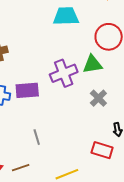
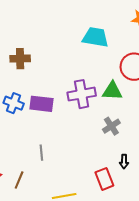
red rectangle: (102, 150) -> (104, 179), turned 40
brown line: (21, 168) -> (19, 180), turned -60

